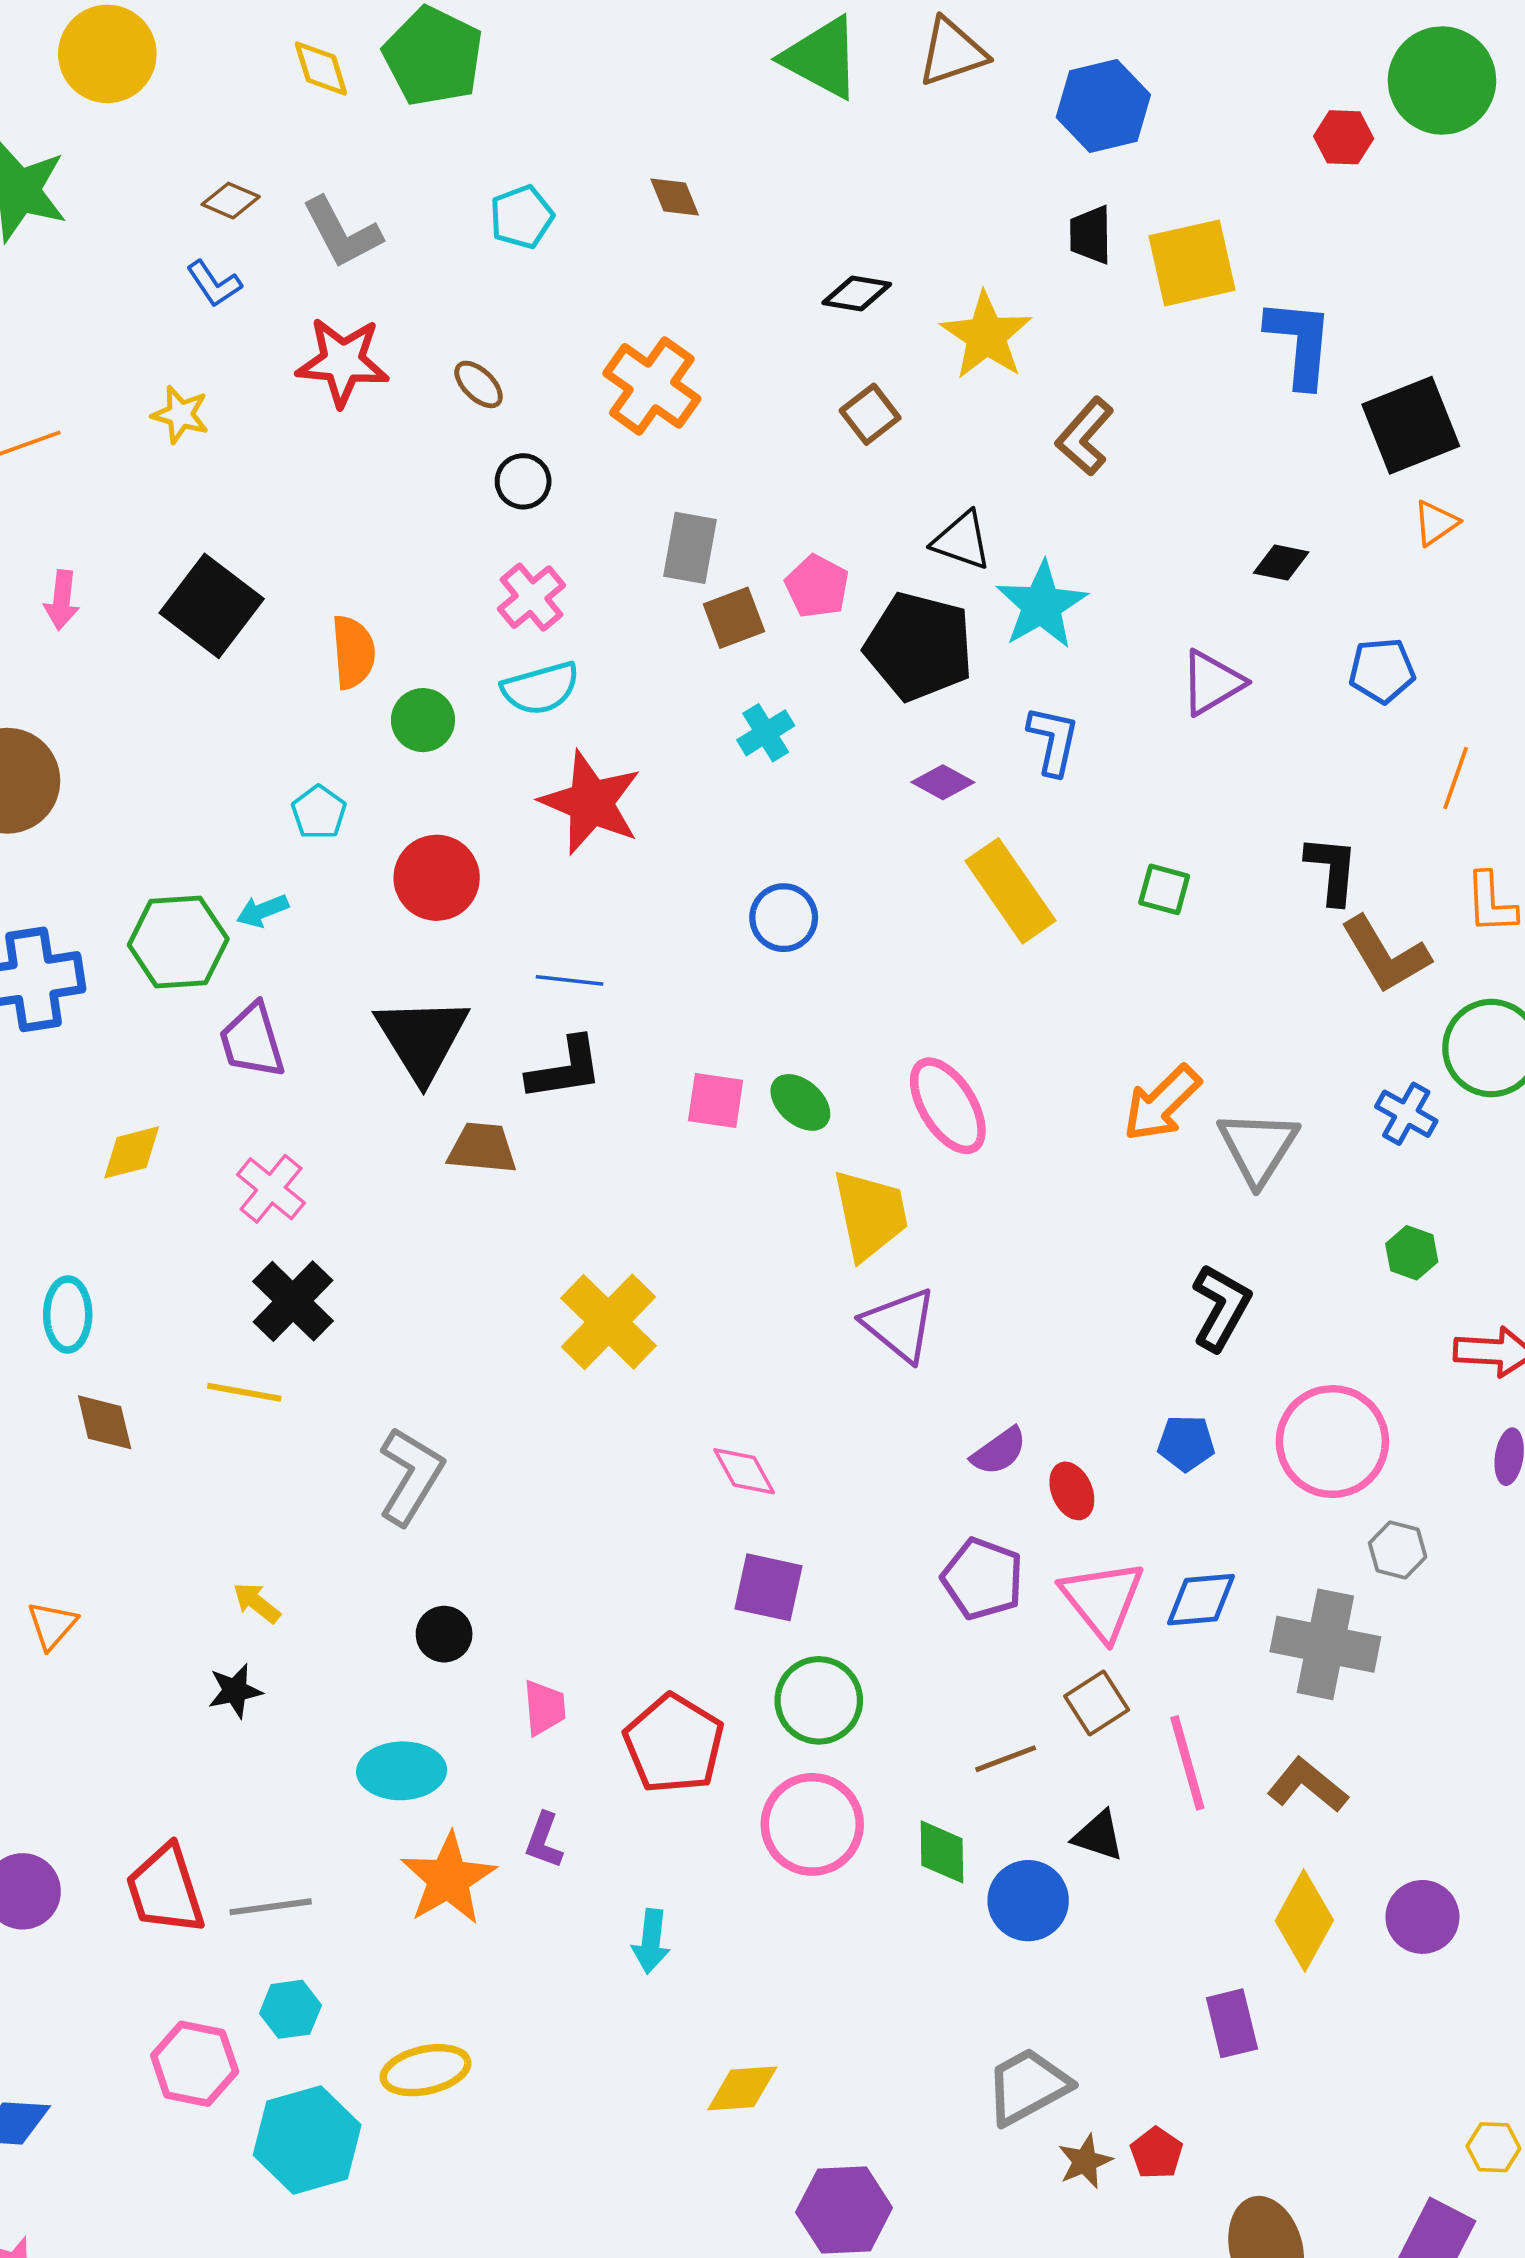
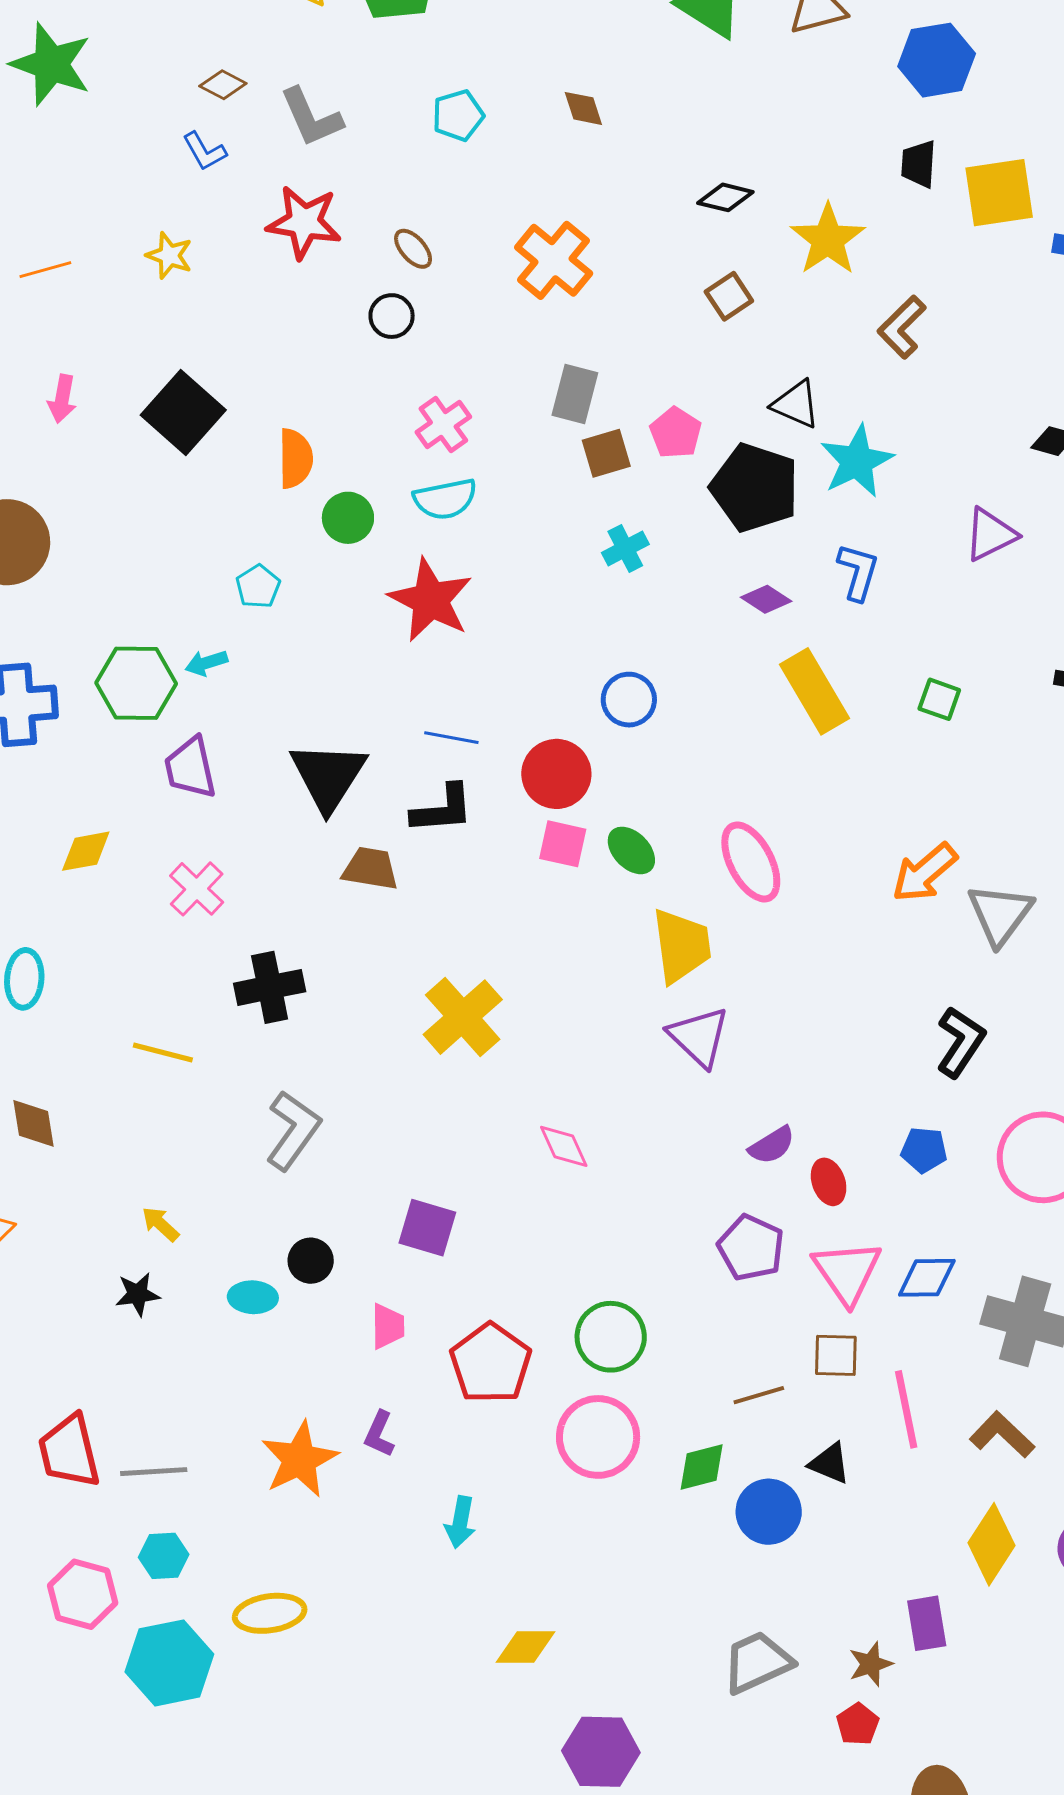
black circle: (523, 481) -> (392, 316), moved
red star: (591, 803) -> (430, 600), moved
red circle: (437, 878) -> (556, 774), moved
black cross: (293, 1301) -> (270, 987), moved, turned 30
brown diamond: (105, 1422) -> (33, 1123), moved
purple square: (768, 1587) -> (427, 1228), moved
brown square: (1097, 1703) -> (836, 1355), turned 30
cyan ellipse: (402, 1771) -> (253, 1297), moved, size x0.7
green diamond: (942, 1852) -> (702, 1467), turned 72
brown star: (1085, 2161) -> (871, 1664), moved

